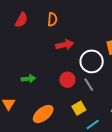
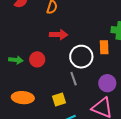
red circle: (67, 80) -> (37, 59), moved
orange ellipse: (43, 114) -> (23, 98), turned 30

